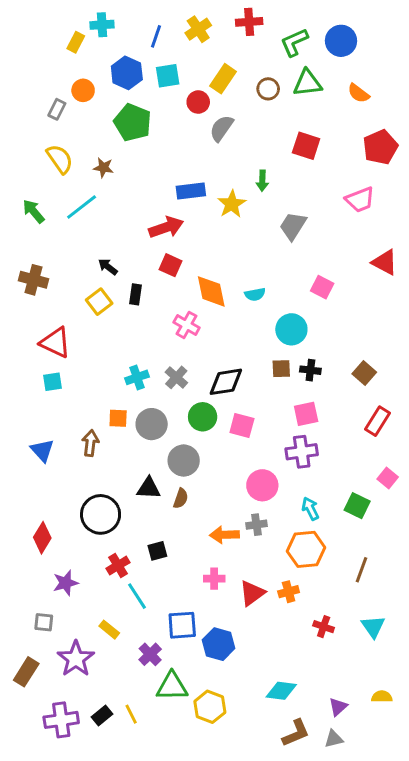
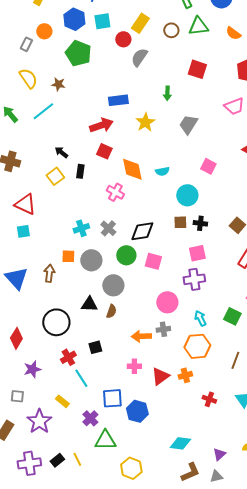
yellow star: (232, 204) -> (145, 122), moved
blue triangle: (42, 450) -> (16, 278), size x1.4
yellow hexagon: (210, 707) -> (131, 468), moved

